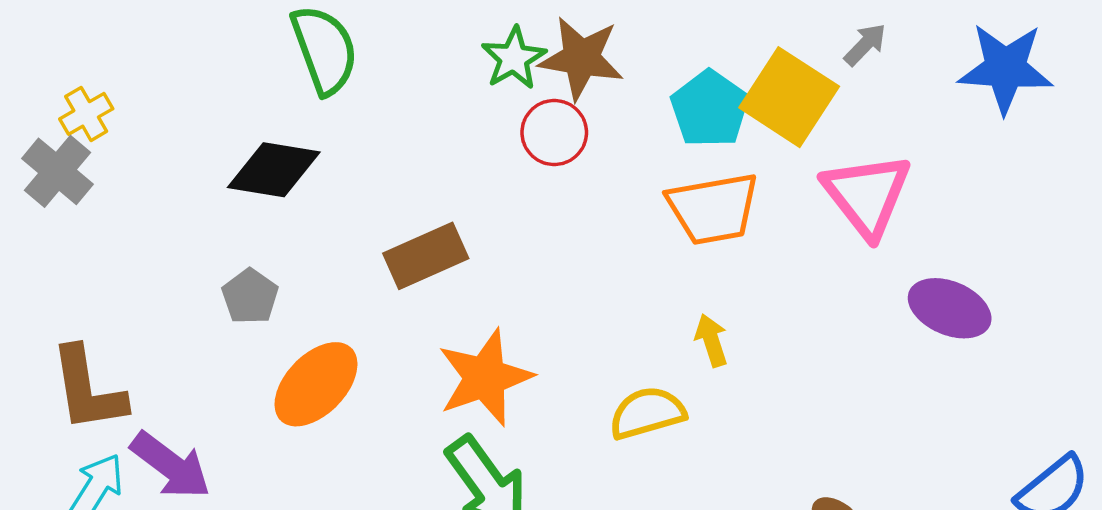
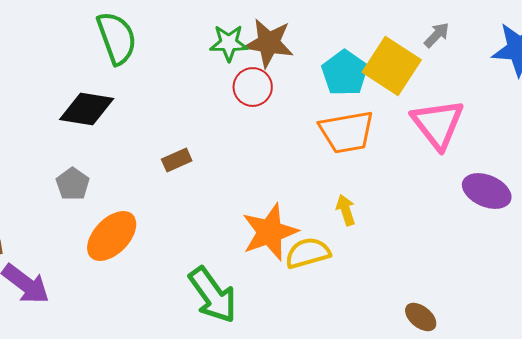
green star: (514, 58) -> (229, 43), turned 30
brown rectangle: (426, 256) -> (177, 160), size x0.6
orange star: (485, 378) -> (270, 232), moved

